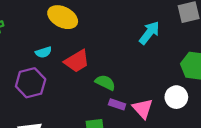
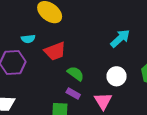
white circle: (176, 97) -> (117, 76), moved
purple rectangle: (117, 104) -> (73, 94), moved

